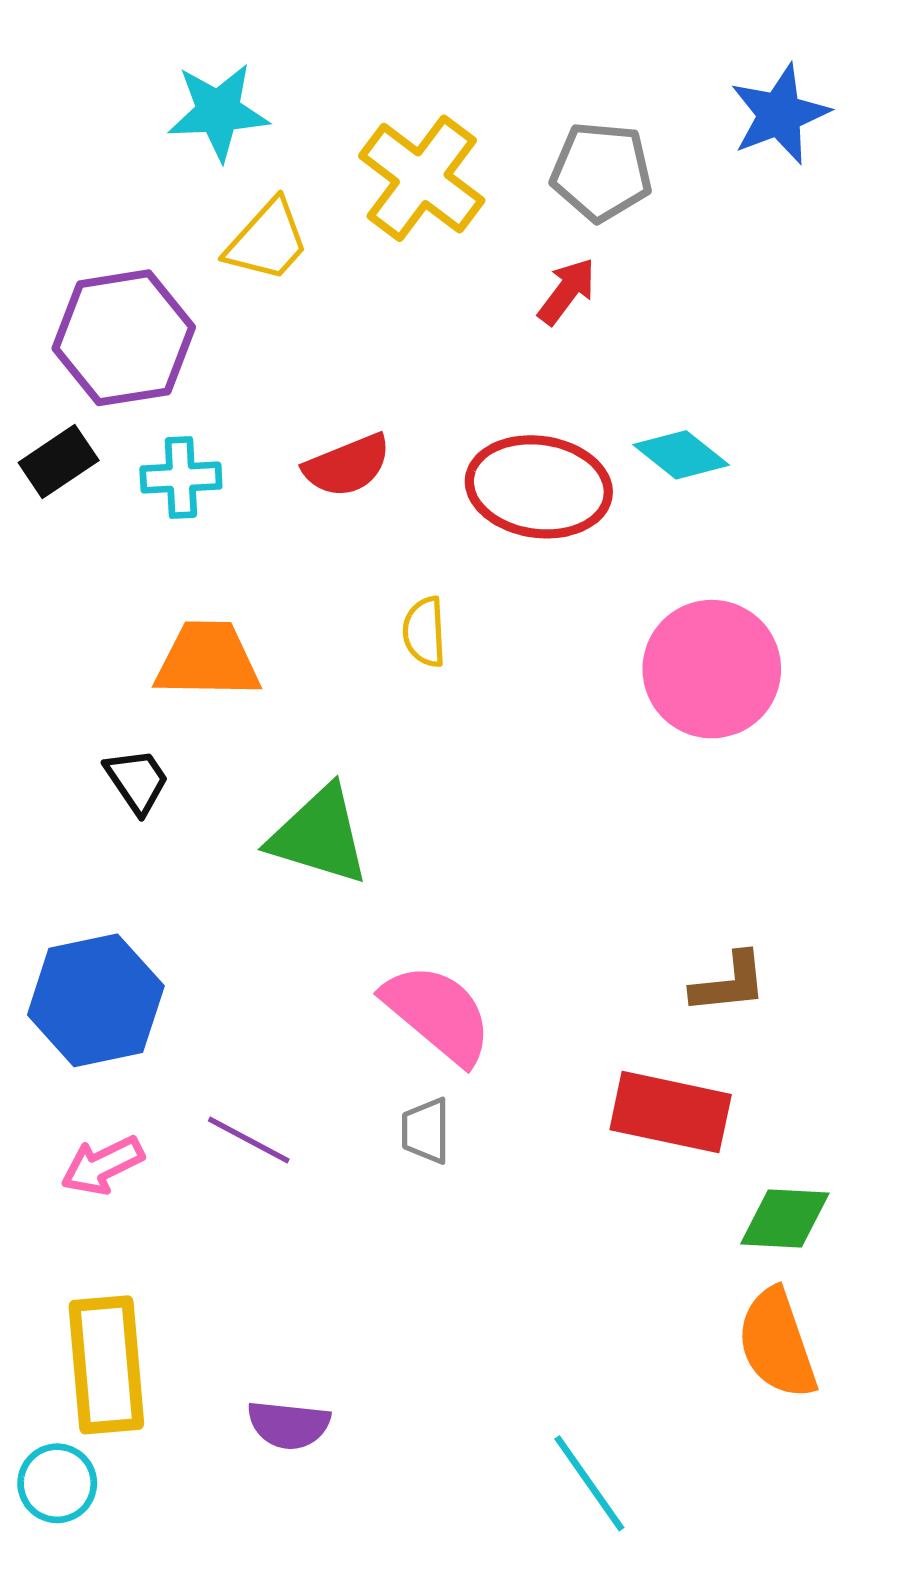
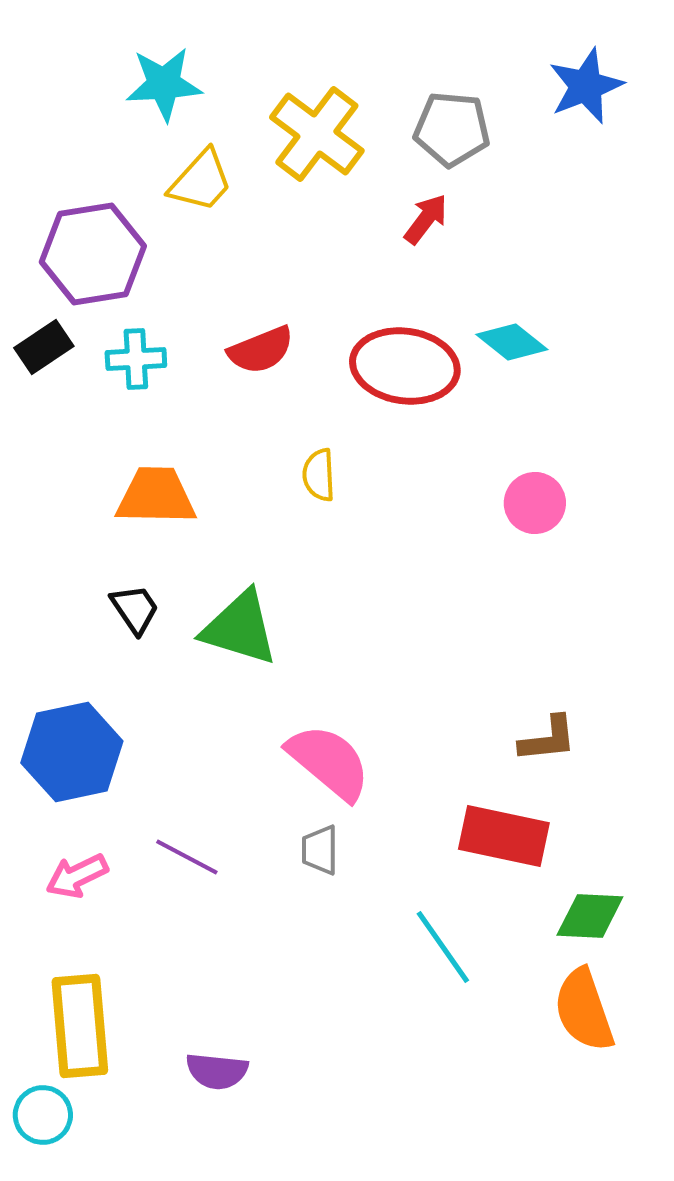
pink circle: (712, 669) -> (535, 503), size x0.6
black trapezoid: (137, 781) -> (135, 609), moved
cyan line: (589, 1483) -> (443, 947), moved

